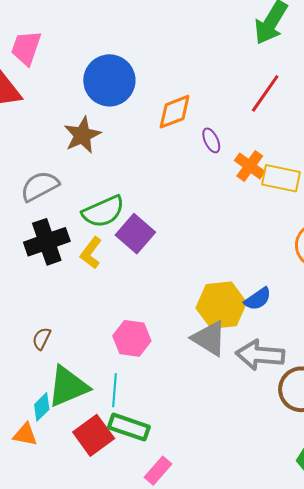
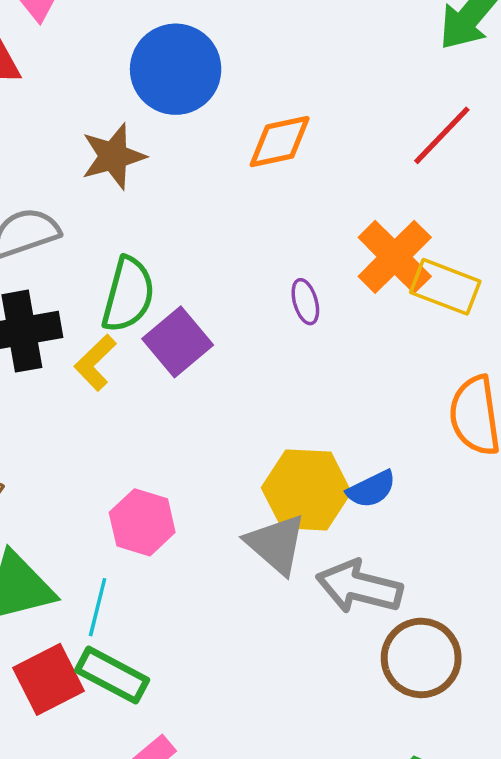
purple ellipse: (211, 140) -> (305, 302), moved
orange cross: (250, 166) -> (395, 257), size x1.4
green semicircle: (103, 212) -> (128, 295), turned -60

